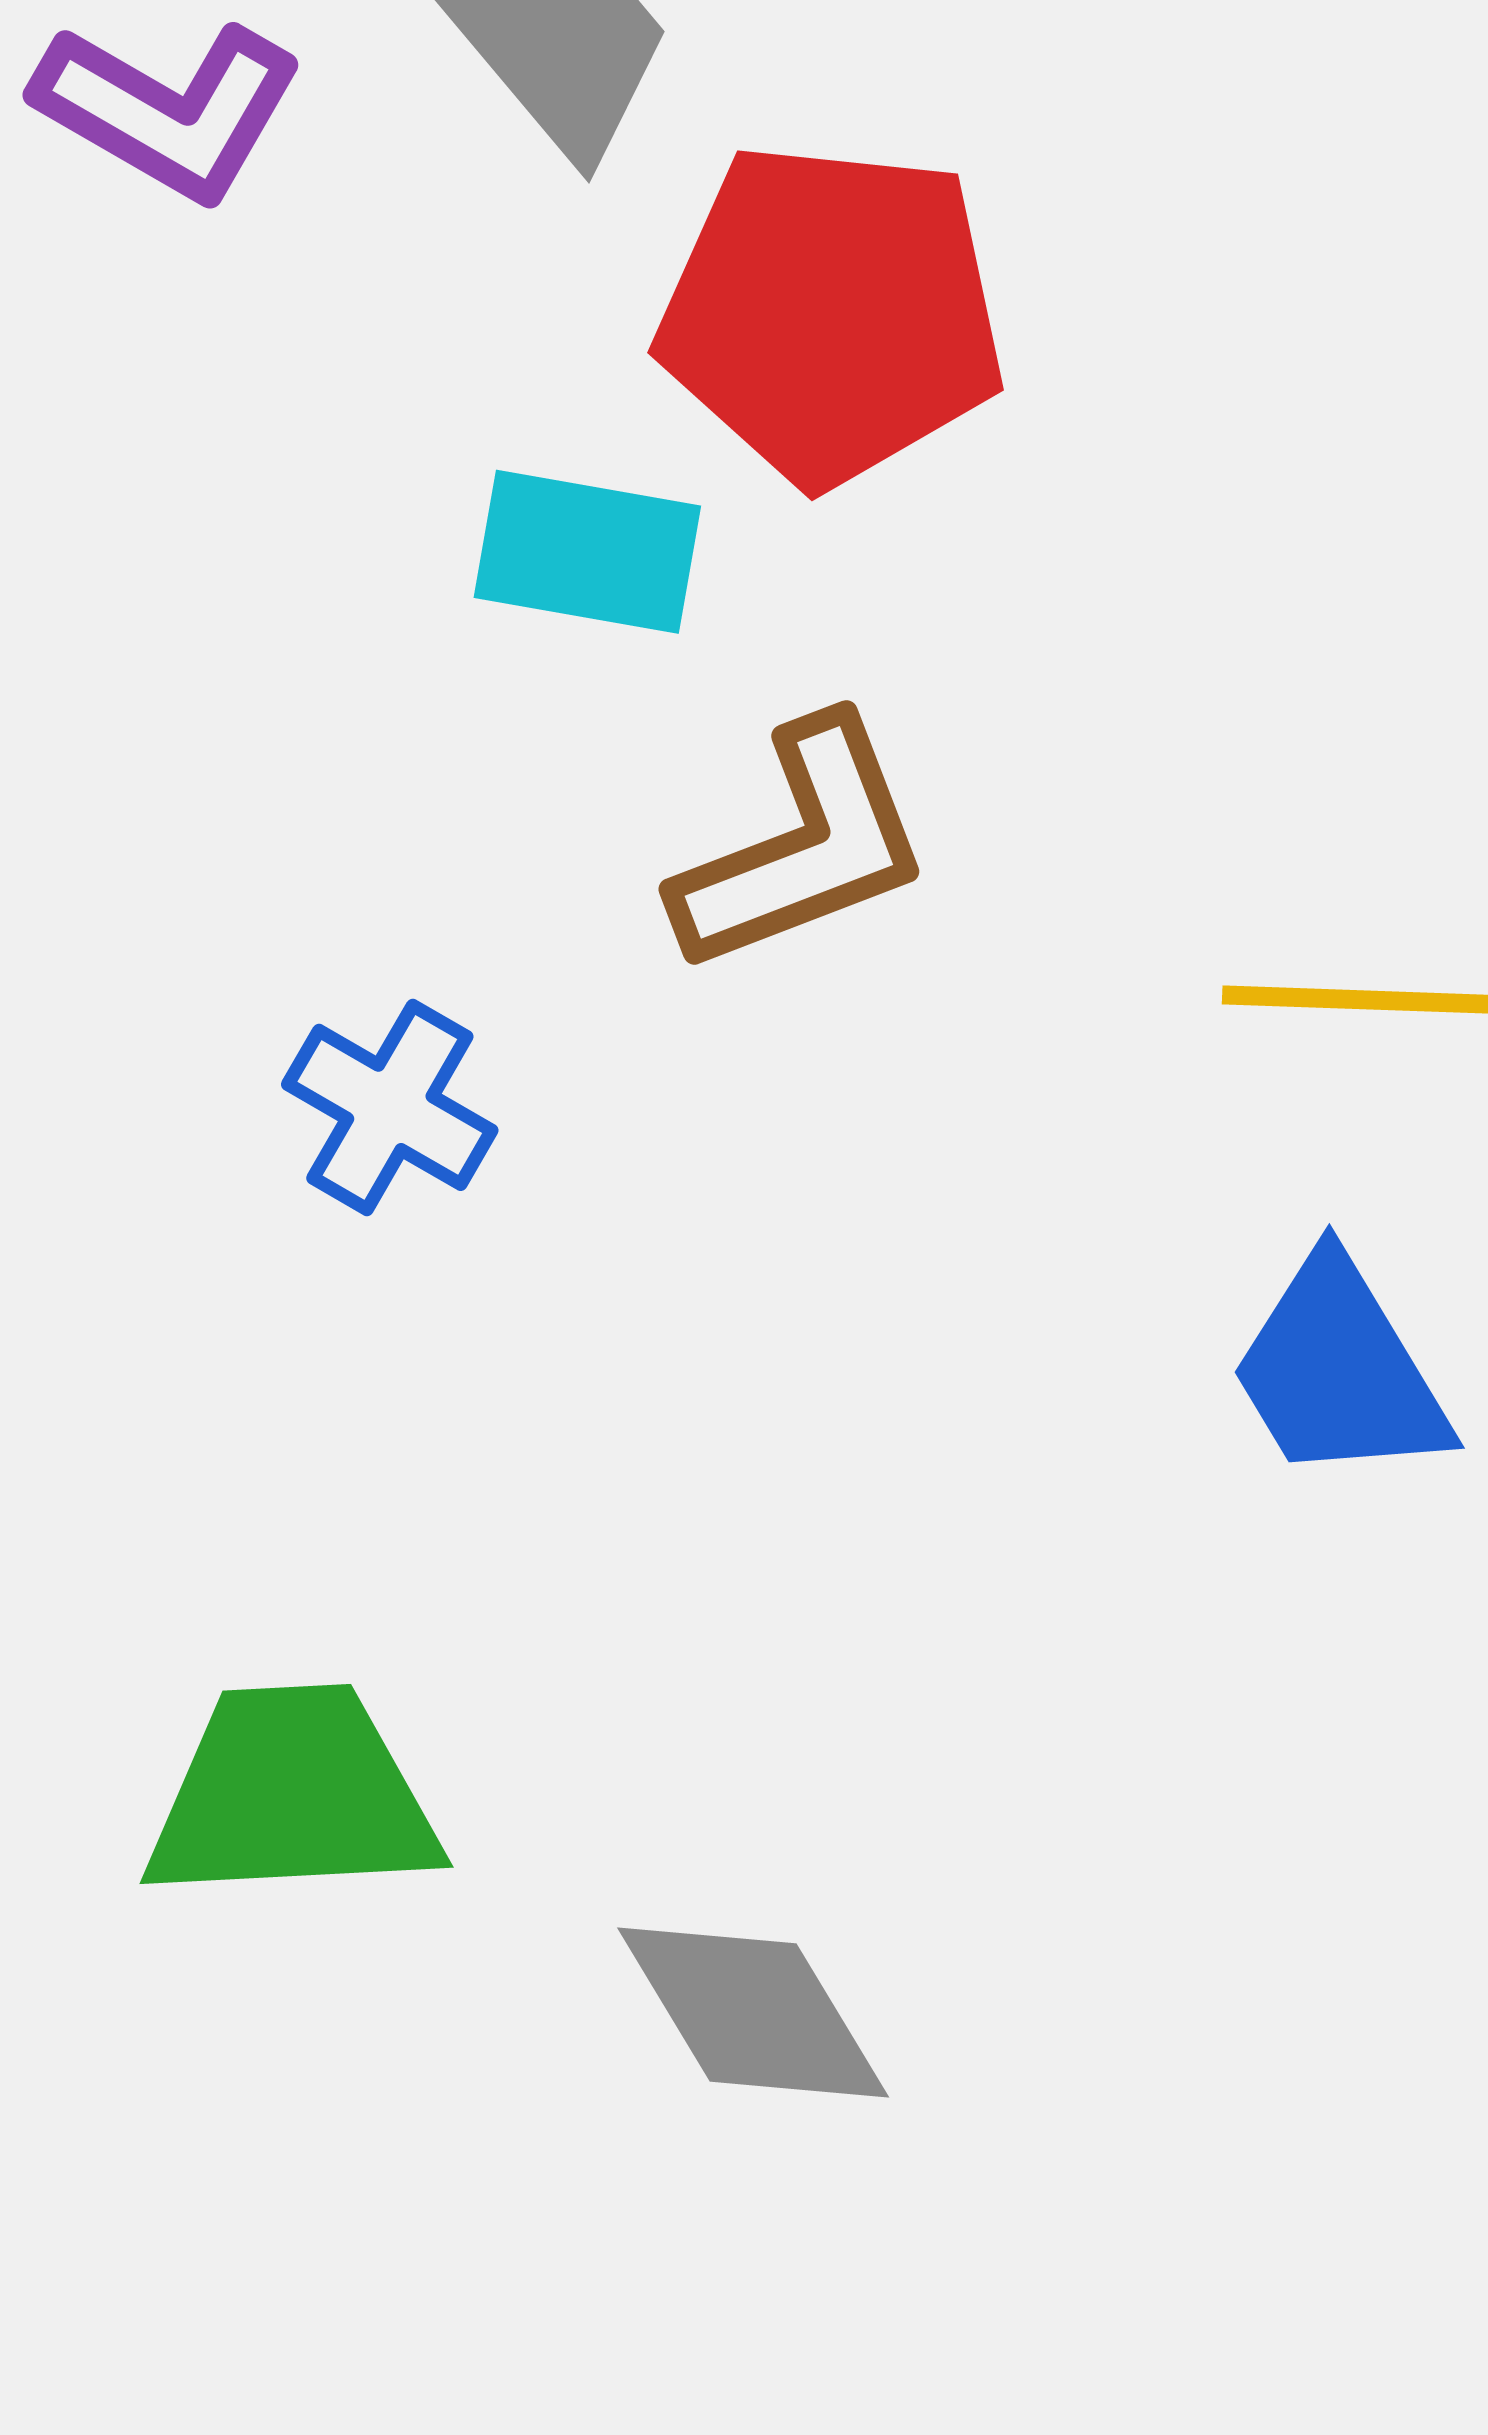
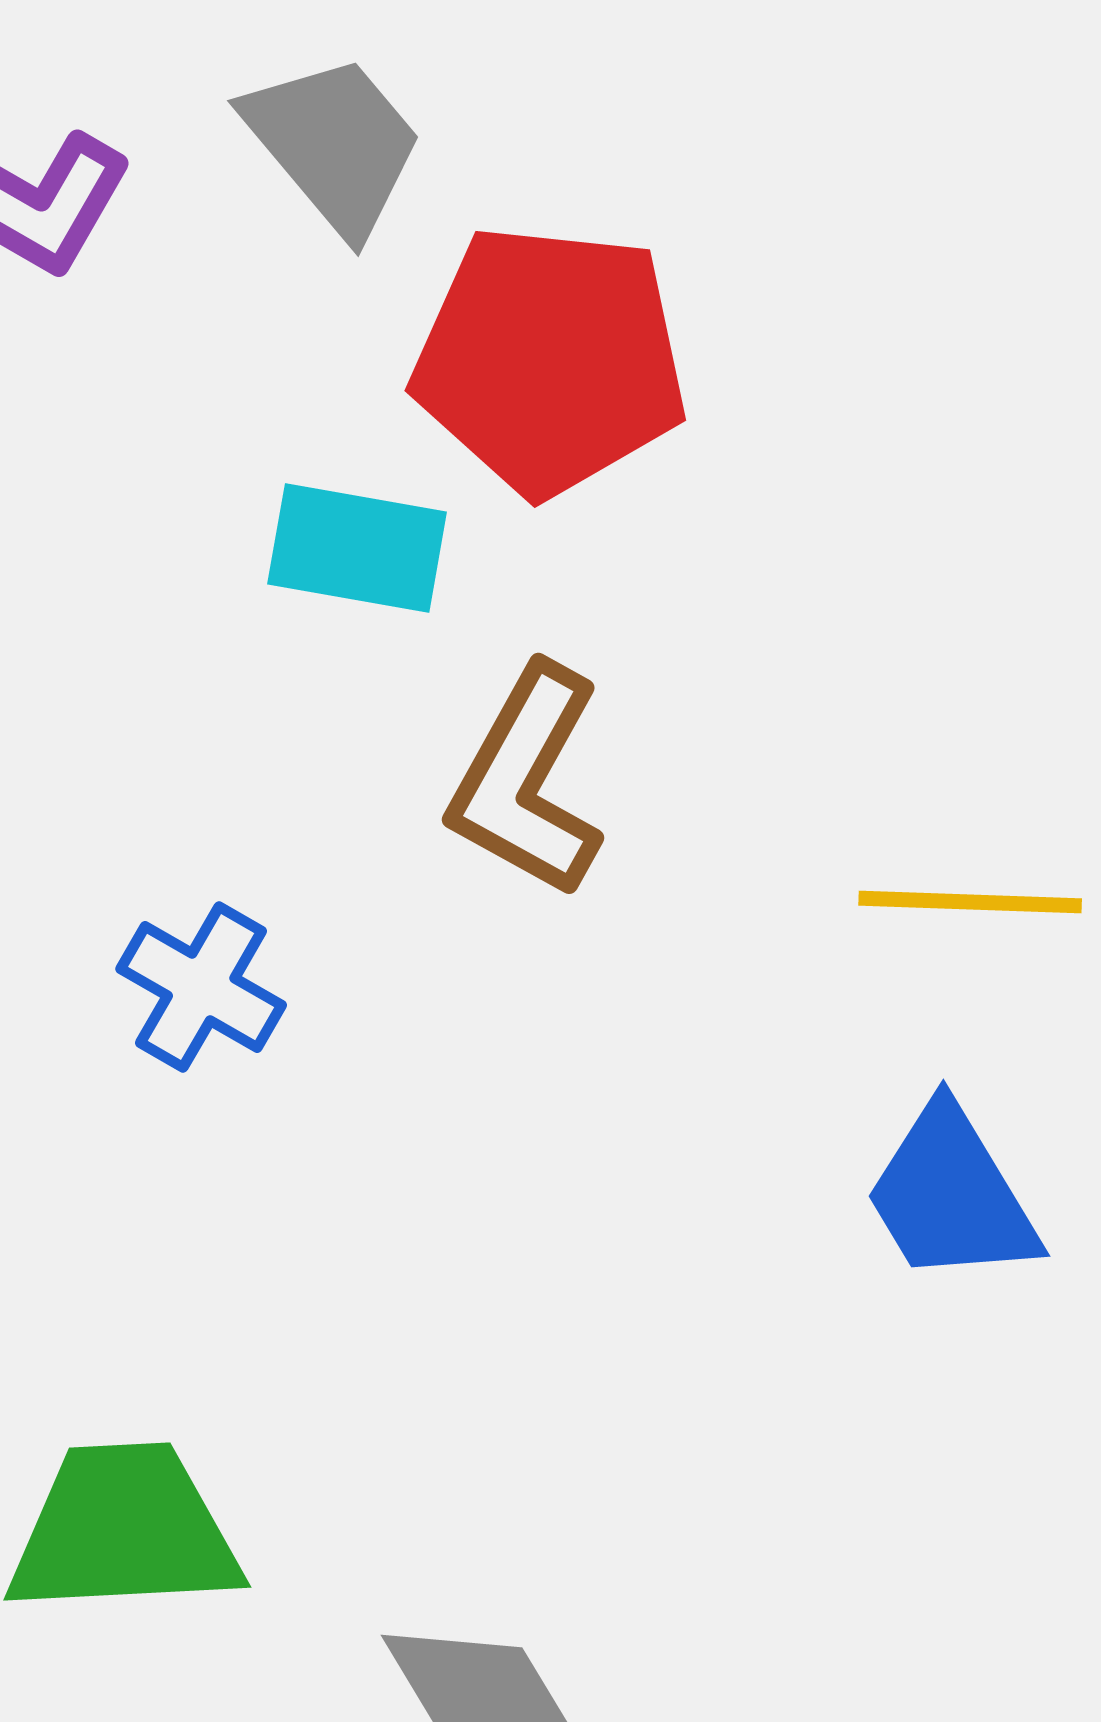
brown L-shape: (803, 847) -> (527, 781), turned 140

